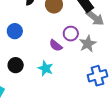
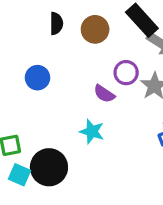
black circle: (16, 65) -> (49, 167), moved, size x1.5

